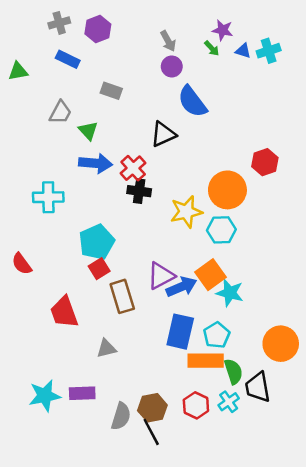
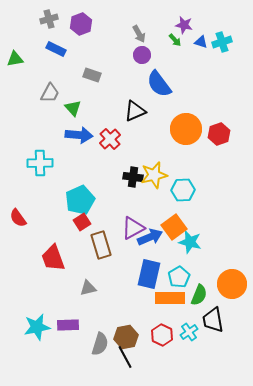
orange circle: (227, 190) -> (186, 129), moved
black cross: (139, 191) -> (133, 177), moved
green semicircle: (233, 371) -> (199, 295), moved, turned 40

